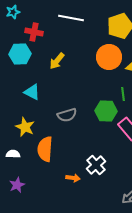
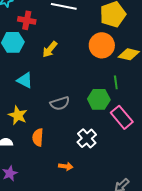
orange semicircle: (45, 149) -> (38, 137), size x0.7
white cross: (96, 165) -> (87, 138), moved

